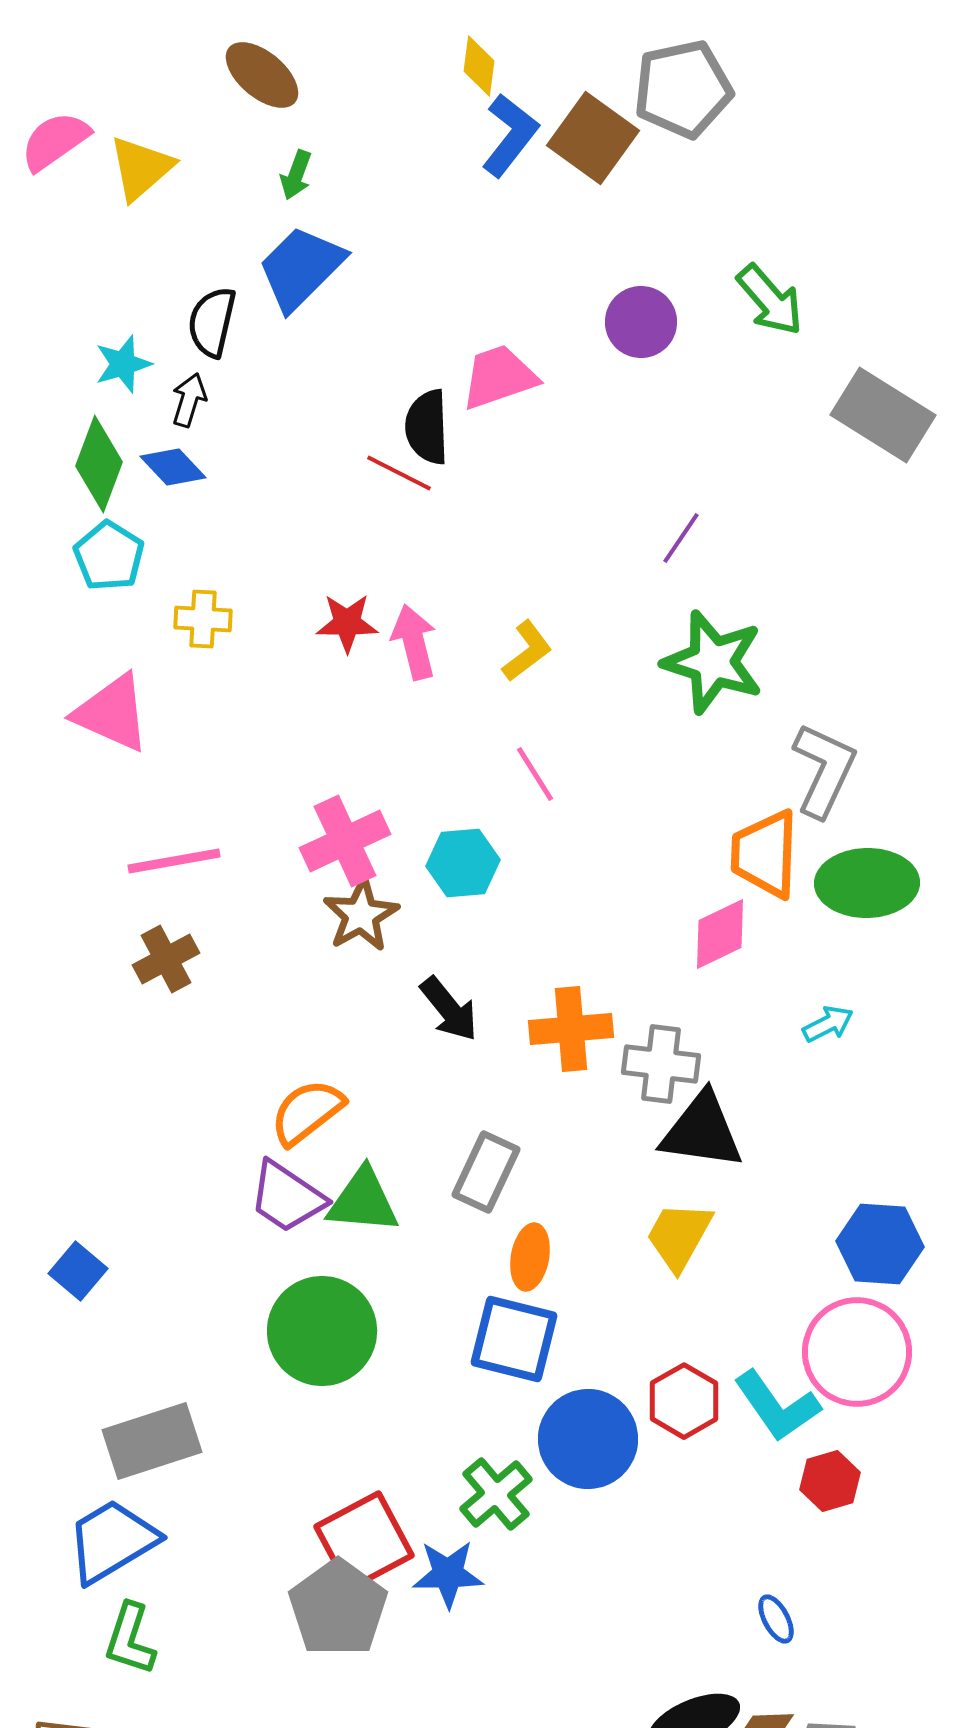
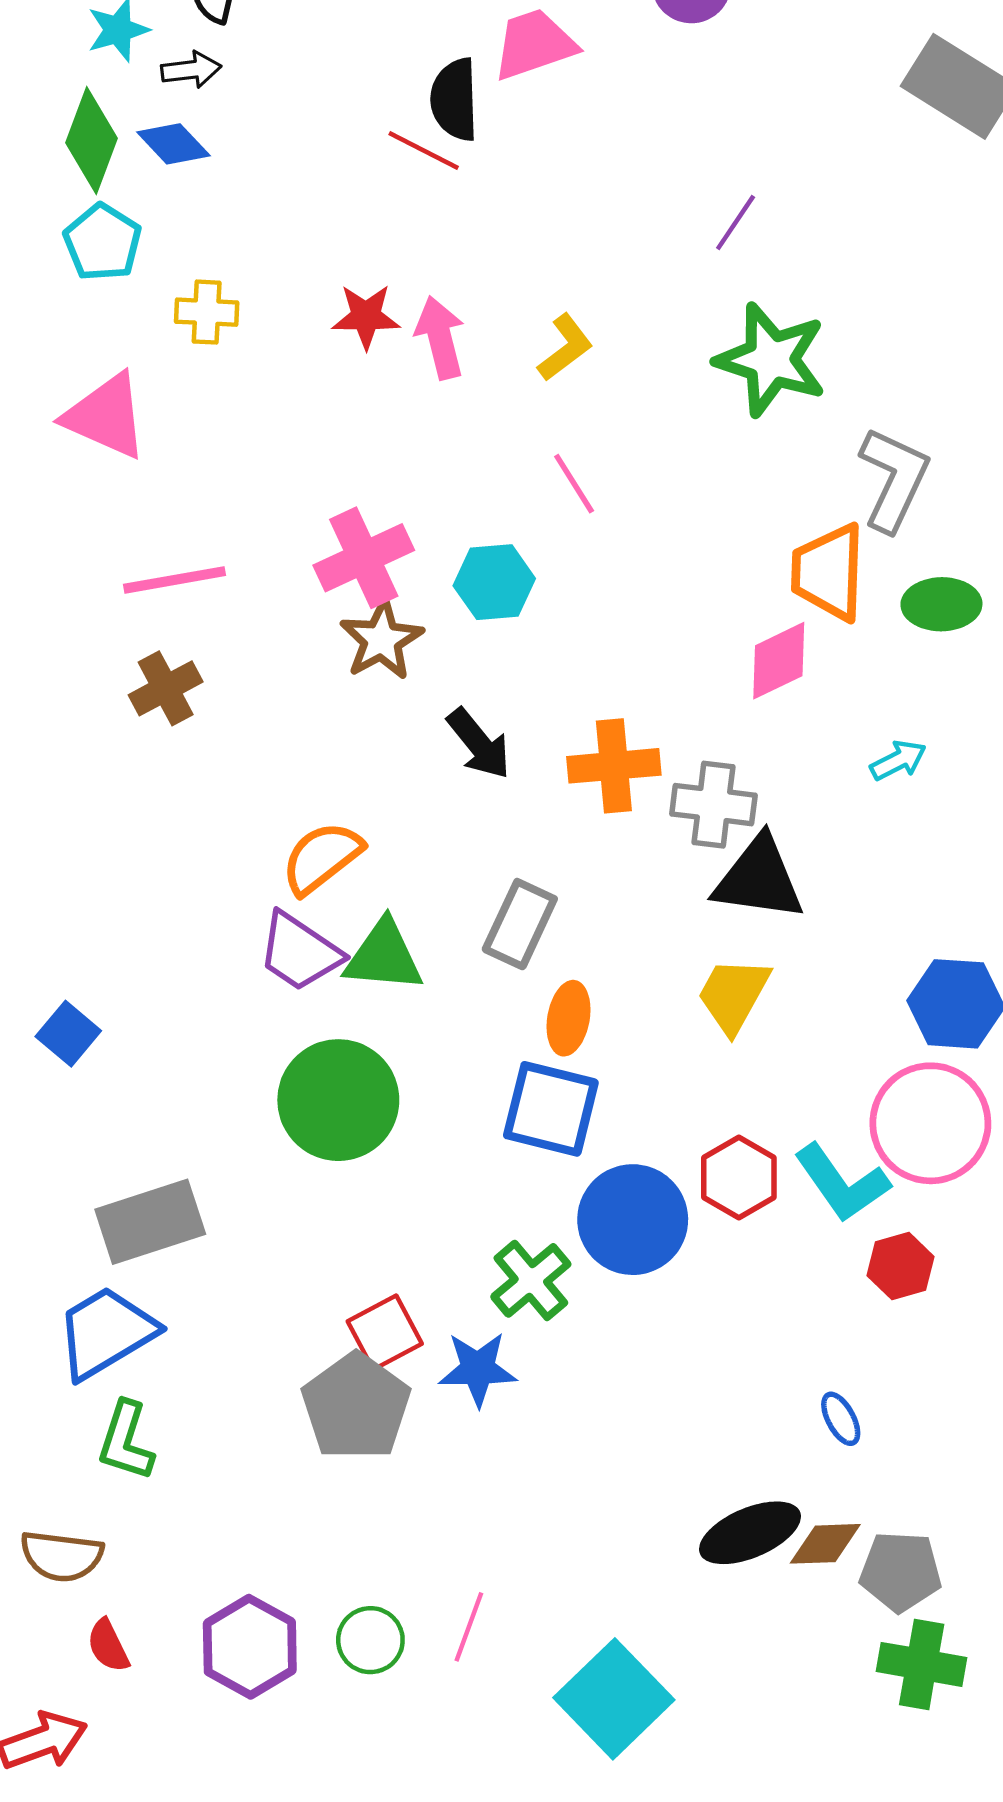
black arrow: (189, 400) -> (191, 70), turned 66
green ellipse: (867, 883) -> (941, 604), size x0.7
red square: (364, 1541) -> (385, 1332), size x0.7

